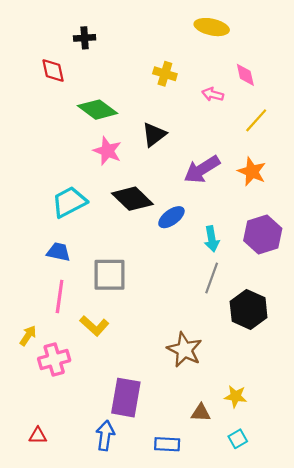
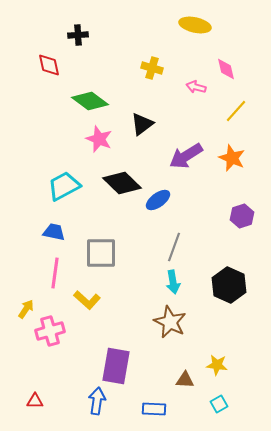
purple hexagon: (263, 235) -> (242, 216), size x0.7
cyan arrow: (212, 239) -> (173, 282), moved
gray line: (212, 278) -> (174, 247), moved

